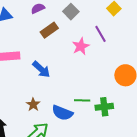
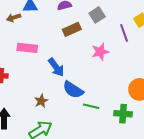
purple line: (100, 34) -> (124, 33), moved
green cross: (104, 107) -> (123, 114), moved
blue semicircle: (62, 113) -> (73, 90), moved

